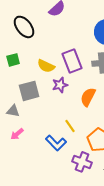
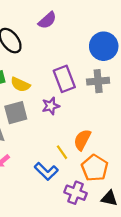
yellow semicircle: (46, 66) -> (20, 85), moved
orange semicircle: (88, 97) -> (82, 140), moved

